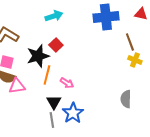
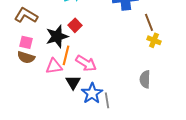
pink arrow: (67, 83) -> (86, 63), size x1.5
pink triangle: (17, 86) -> (54, 66), moved
gray line: (52, 120) -> (107, 100), moved

